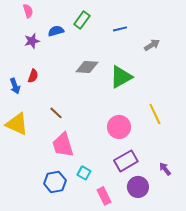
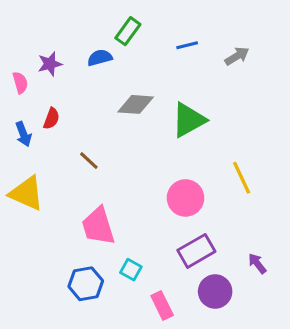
pink semicircle: (28, 11) -> (20, 83), moved
blue semicircle: (56, 31) -> (100, 58), moved
gray arrow: (152, 45) -> (237, 56), moved
brown line: (56, 113) -> (89, 161), moved

